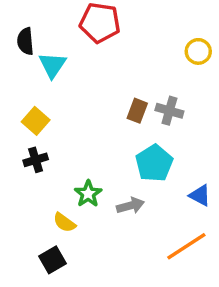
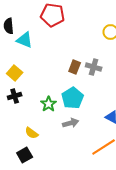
cyan triangle: (53, 65) -> (25, 40), turned -42
cyan pentagon: (154, 163) -> (73, 98), moved
green star: (88, 194) -> (49, 104), moved

